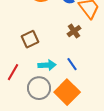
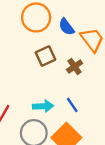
brown square: (30, 39) -> (45, 56), moved

